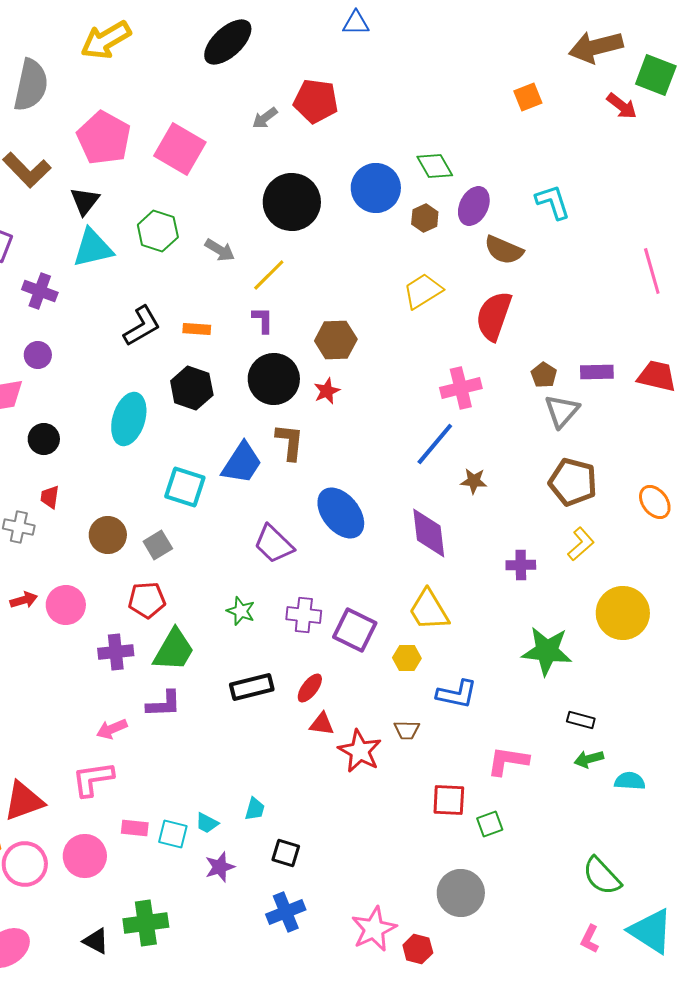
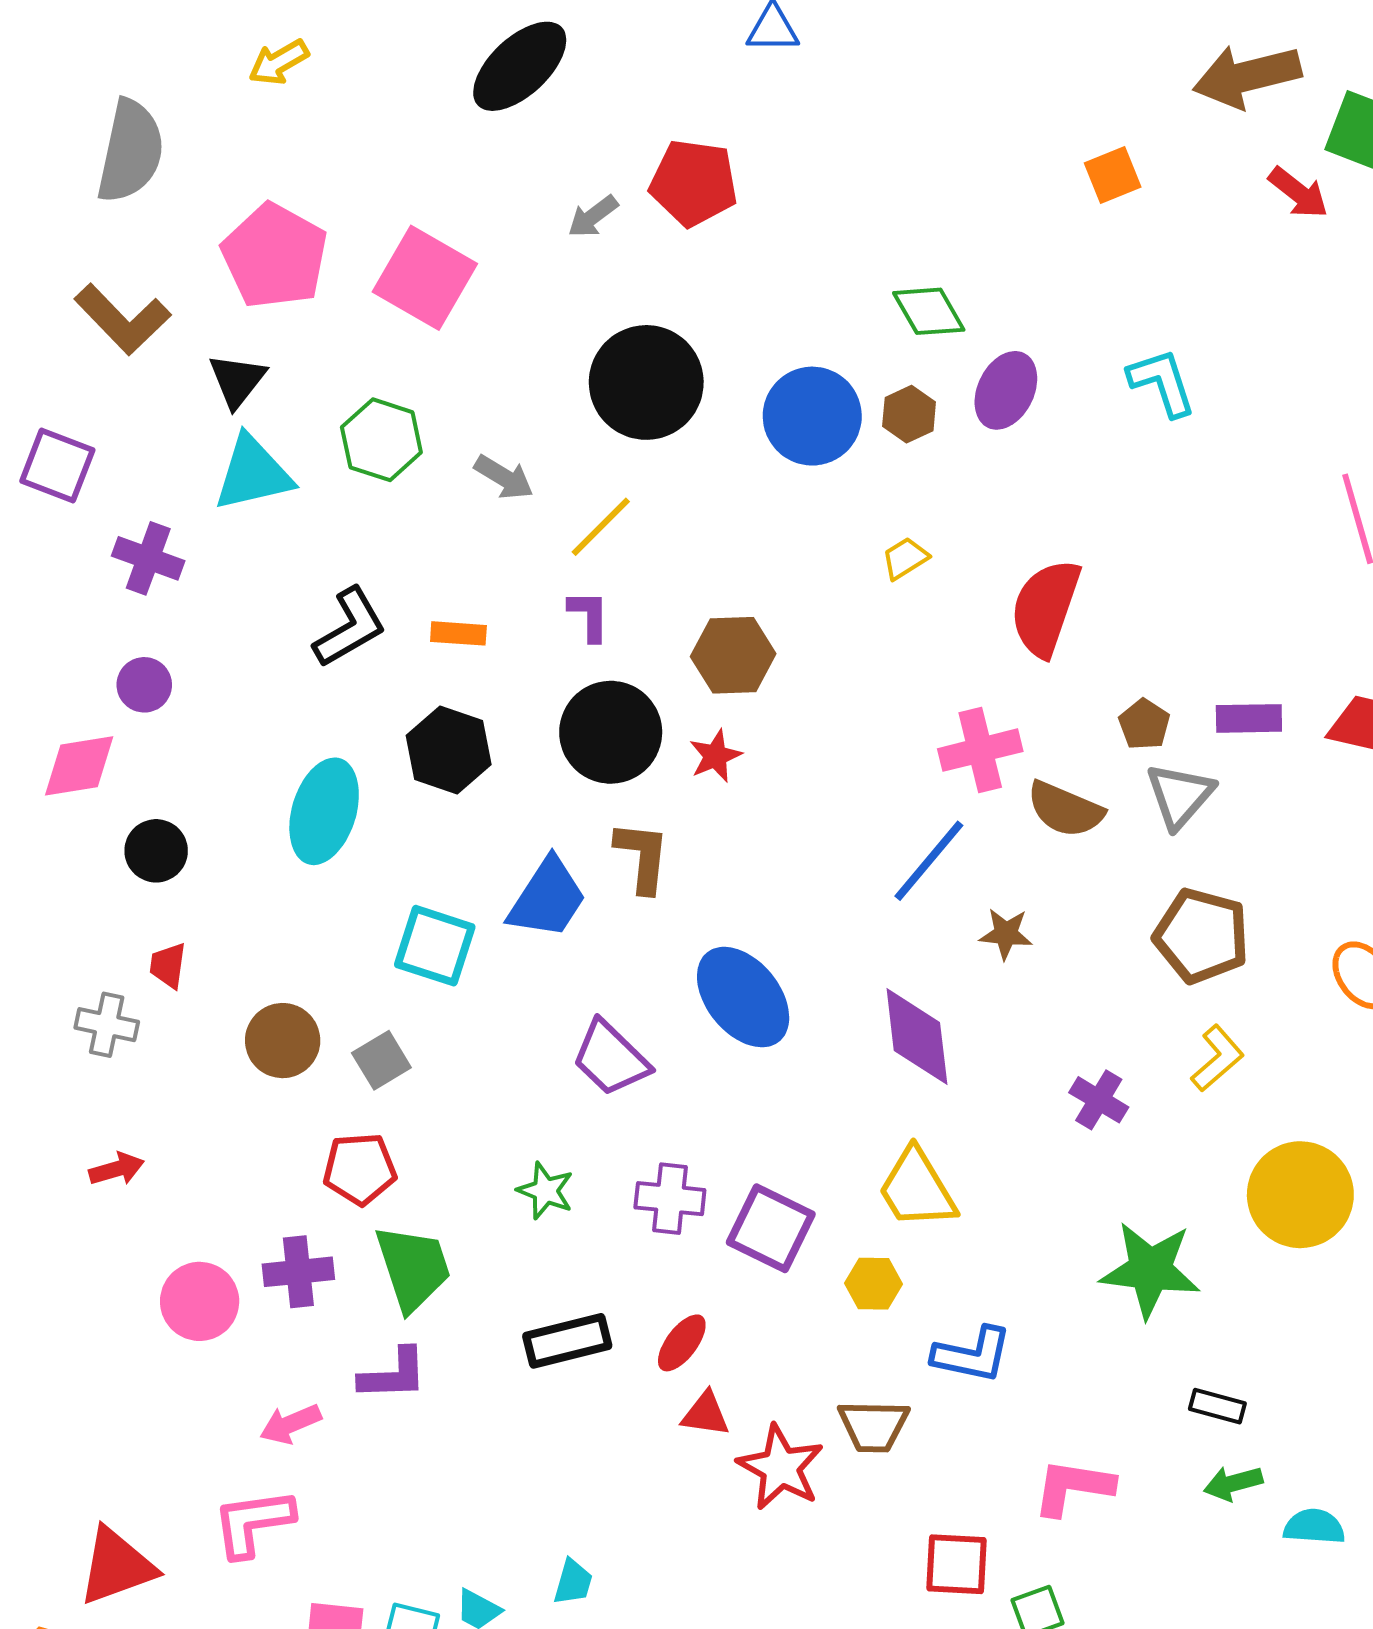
yellow arrow: (106, 40) -> (279, 62), size x0.6
blue circle: (376, 188) -> (812, 416), moved
brown semicircle: (504, 250) -> (1065, 809), moved
yellow trapezoid: (423, 291) -> (905, 558), size x0.6
purple cross: (521, 565) -> (1099, 1100), turned 32
pink circle: (66, 605) -> (200, 1301), moved
green trapezoid: (174, 650) -> (413, 1268), turned -48
brown trapezoid: (407, 730) -> (873, 1426), size x1.4

